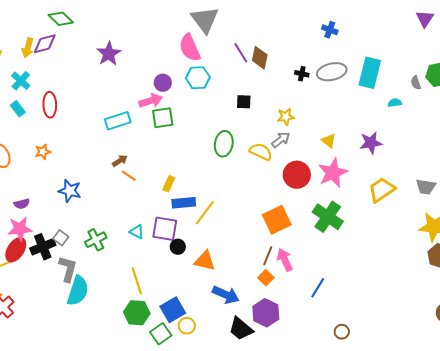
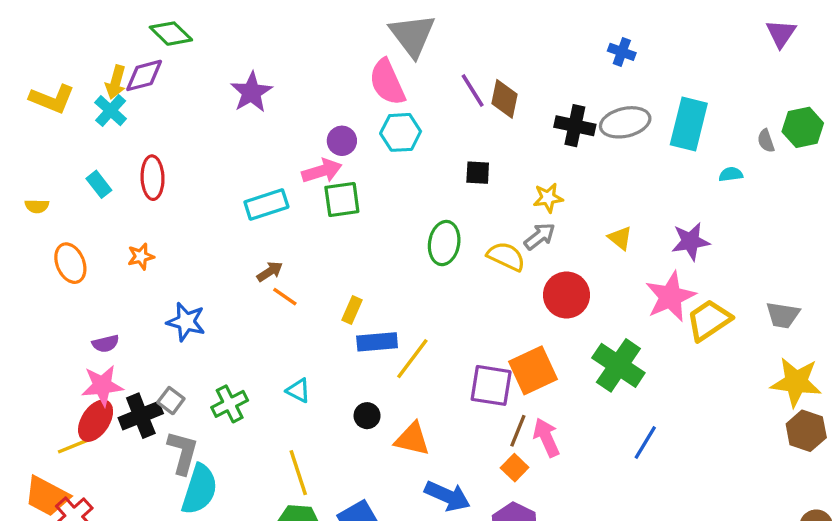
black cross: (302, 74) -> (575, 126), size x1.6
cyan cross: (21, 81) -> (111, 111), moved
pink star: (333, 173) -> (670, 297), moved
purple square: (165, 229) -> (491, 385), moved
blue line: (318, 288) -> (645, 442), moved

